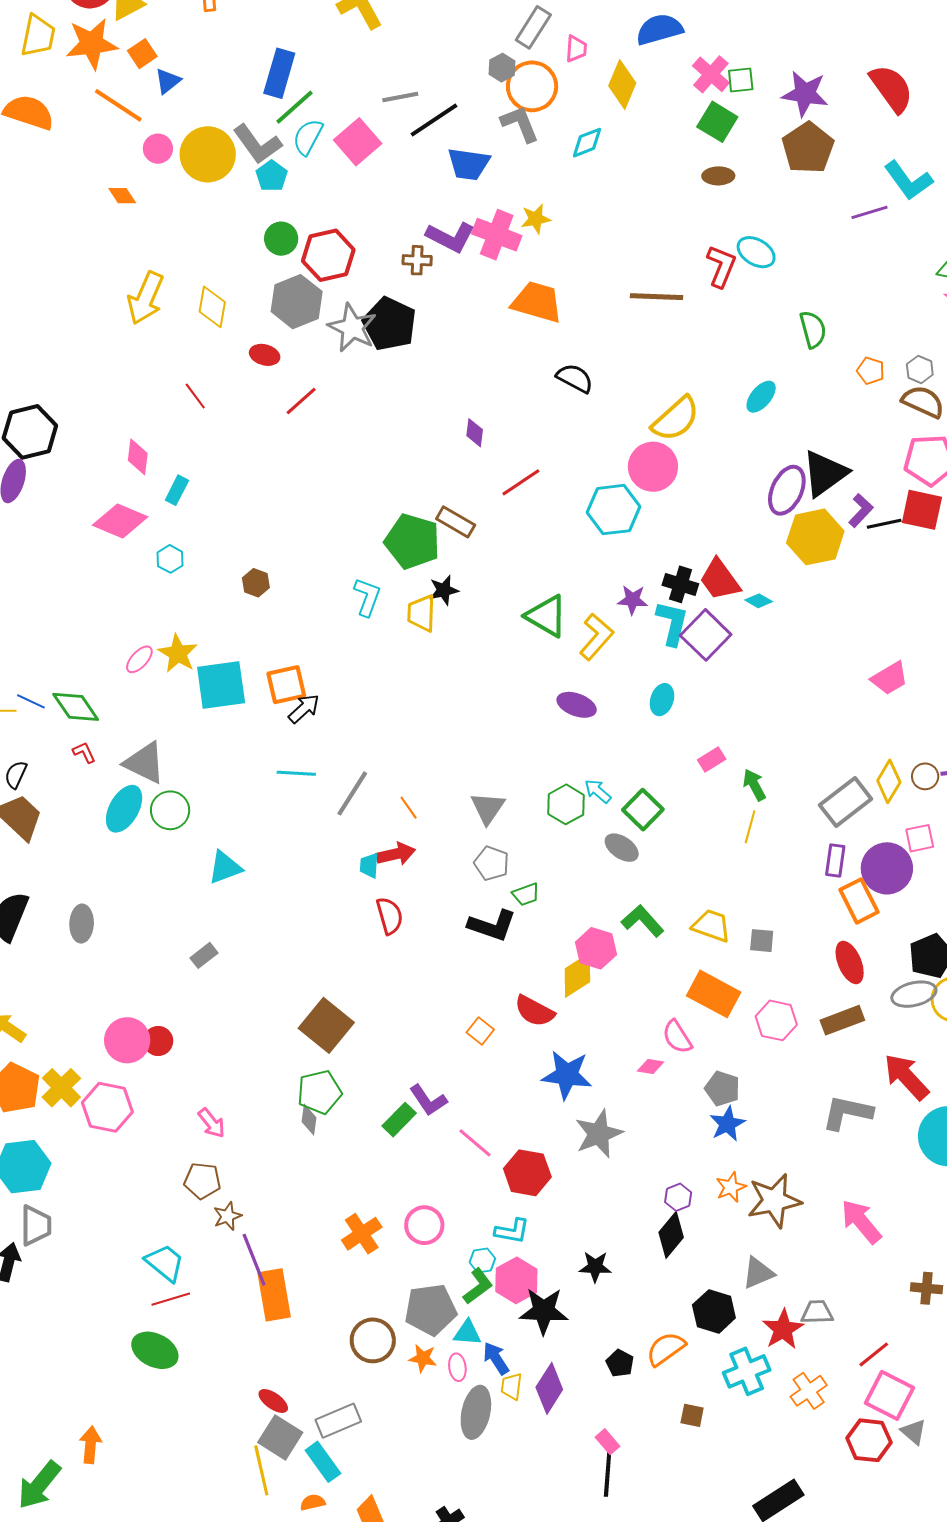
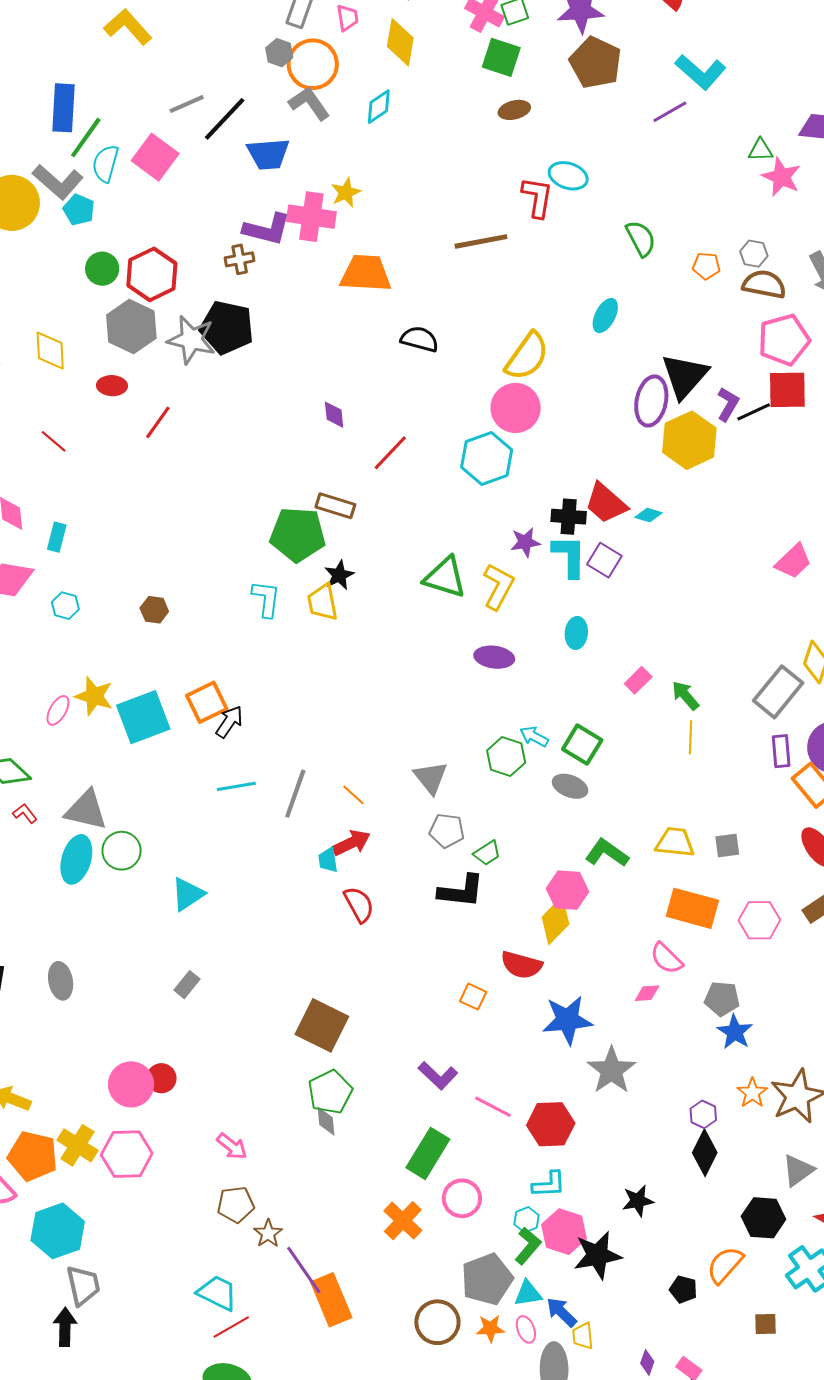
purple square: (706, 635) -> (604, 560), size x0.7
green rectangle: (399, 1120) -> (428, 1153), moved, size x1.4
purple diamond: (549, 1388) -> (647, 1362), moved, size x0.5

